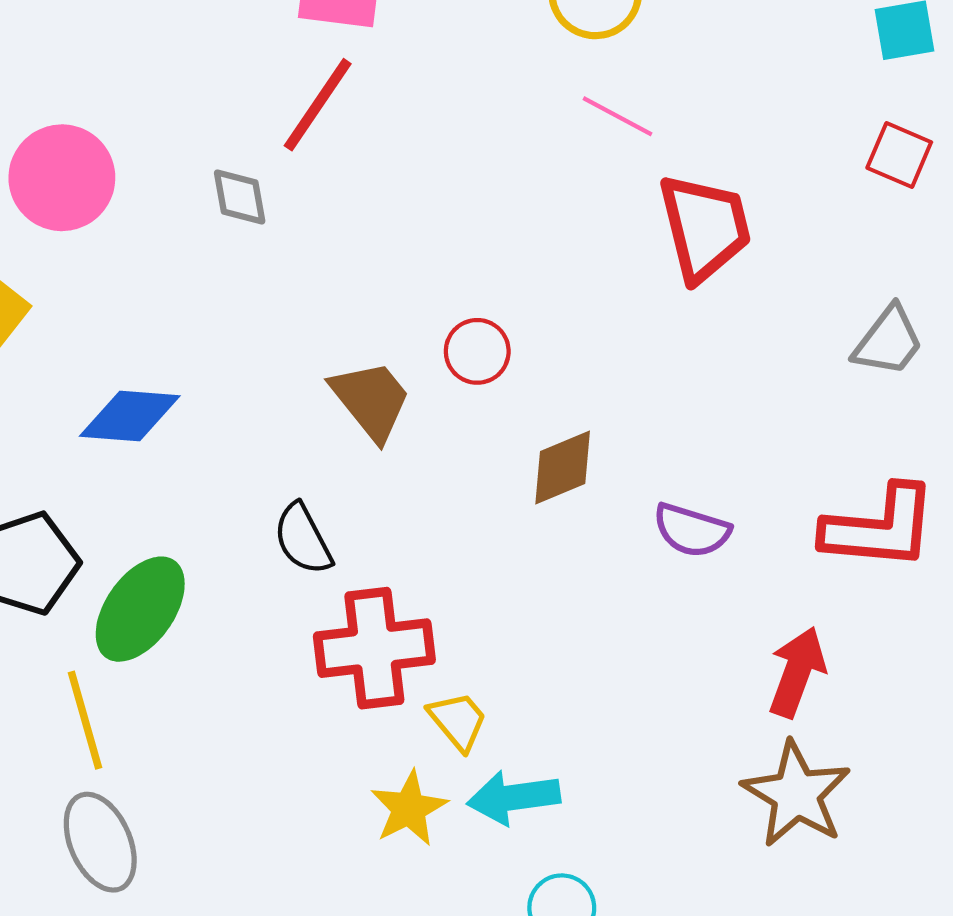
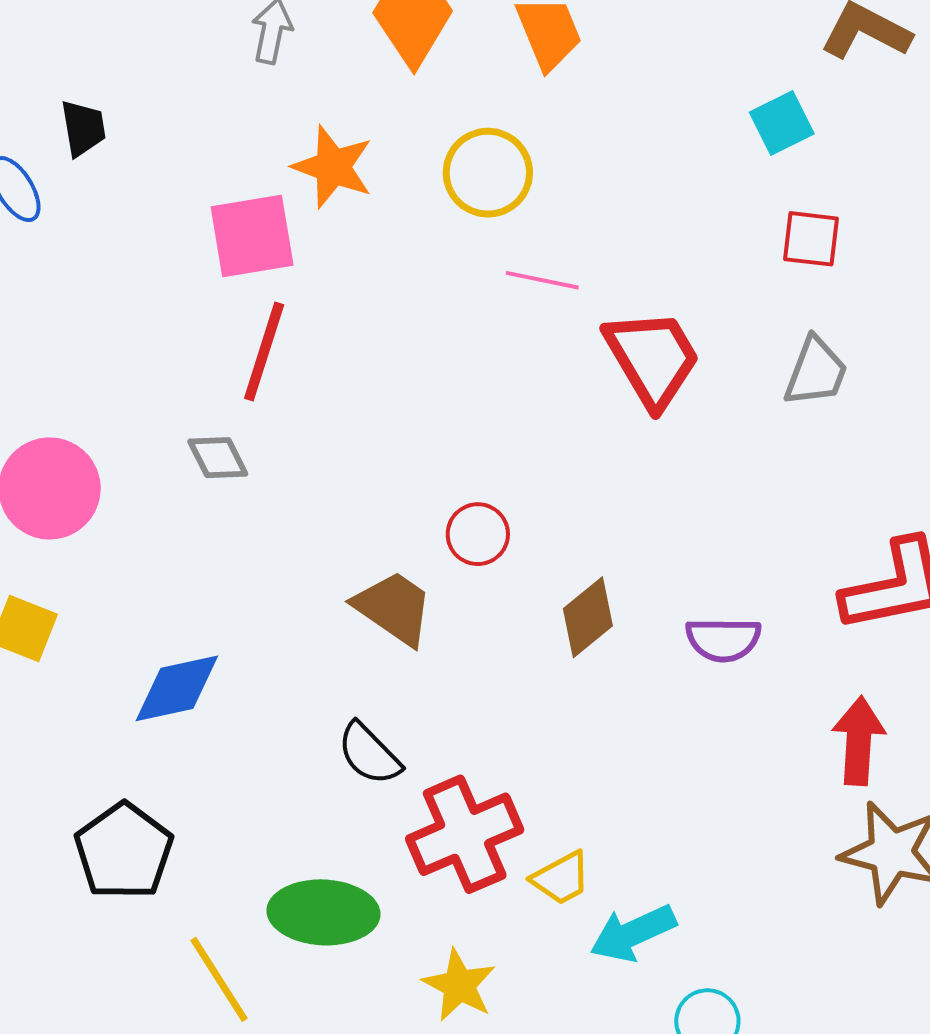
gray trapezoid: (888, 341) -> (816, 372), moved
green ellipse: (140, 609) -> (323, 912), moved, turned 74
yellow trapezoid: (458, 721) -> (561, 878), turned 118
yellow star: (409, 808) -> (459, 985), moved

